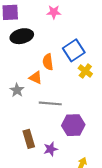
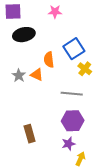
gray star: (17, 90) -> (19, 76), moved
gray line: (50, 103) -> (72, 94), moved
purple star: (51, 149) -> (69, 144), moved

